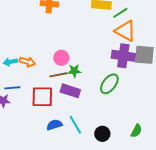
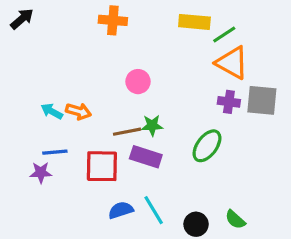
purple cross: (123, 56) -> (229, 102), size x0.6
pink circle: (61, 58) -> (138, 82), moved
cyan arrow: (10, 62) -> (52, 111), turned 40
green semicircle: (136, 131) -> (235, 220), moved, turned 104

